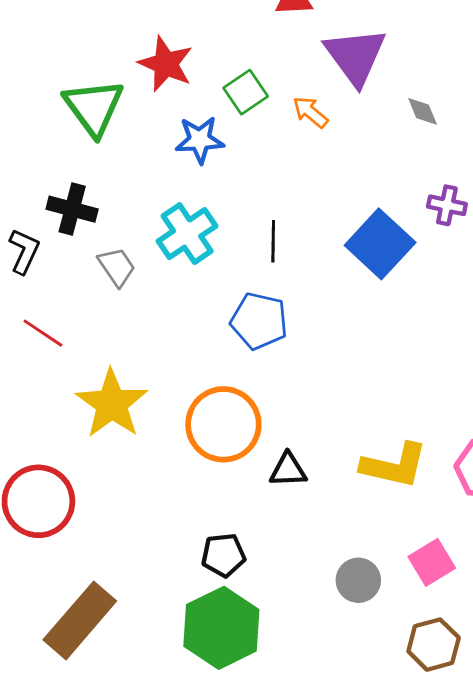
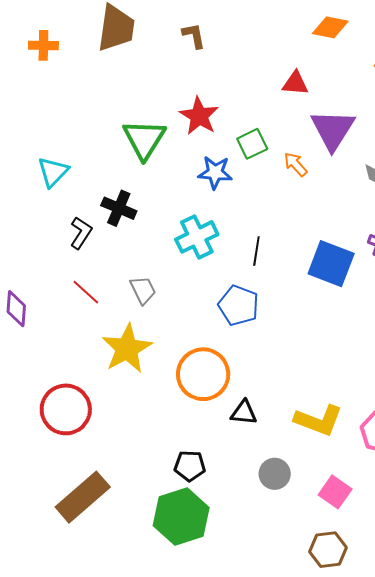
blue square: (380, 244) -> (331, 264), turned -30
gray trapezoid: (117, 267) -> (143, 290), moved
pink square: (432, 562) -> (335, 492), turned -32
gray circle: (358, 580) -> (275, 474), moved

